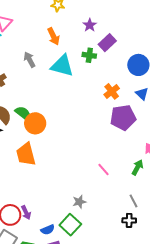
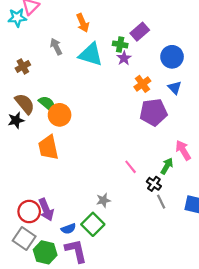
purple star: (90, 25) -> (124, 58), moved
purple arrow: (26, 213) -> (46, 210), size x1.5
black cross: (129, 220) -> (154, 184), moved, turned 32

